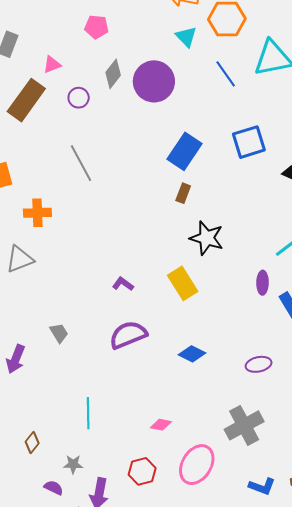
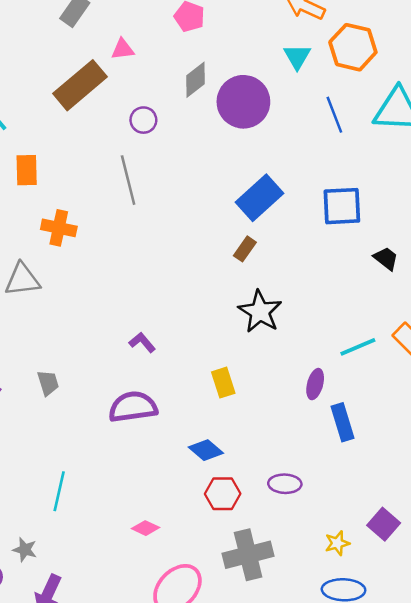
purple circle: (79, 98) -> (143, 120), moved
yellow rectangle: (183, 283) -> (223, 383), moved, size x0.7
red hexagon: (142, 471) -> (223, 494), moved

